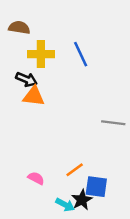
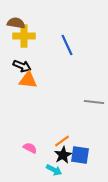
yellow cross: (41, 54) -> (24, 36), moved
black star: (82, 200) -> (63, 155), moved

